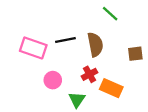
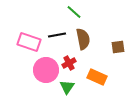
green line: (110, 14) -> (74, 12), moved
red cross: (89, 74) -> (69, 63), moved
pink circle: (53, 80) -> (46, 70), size x1.6

